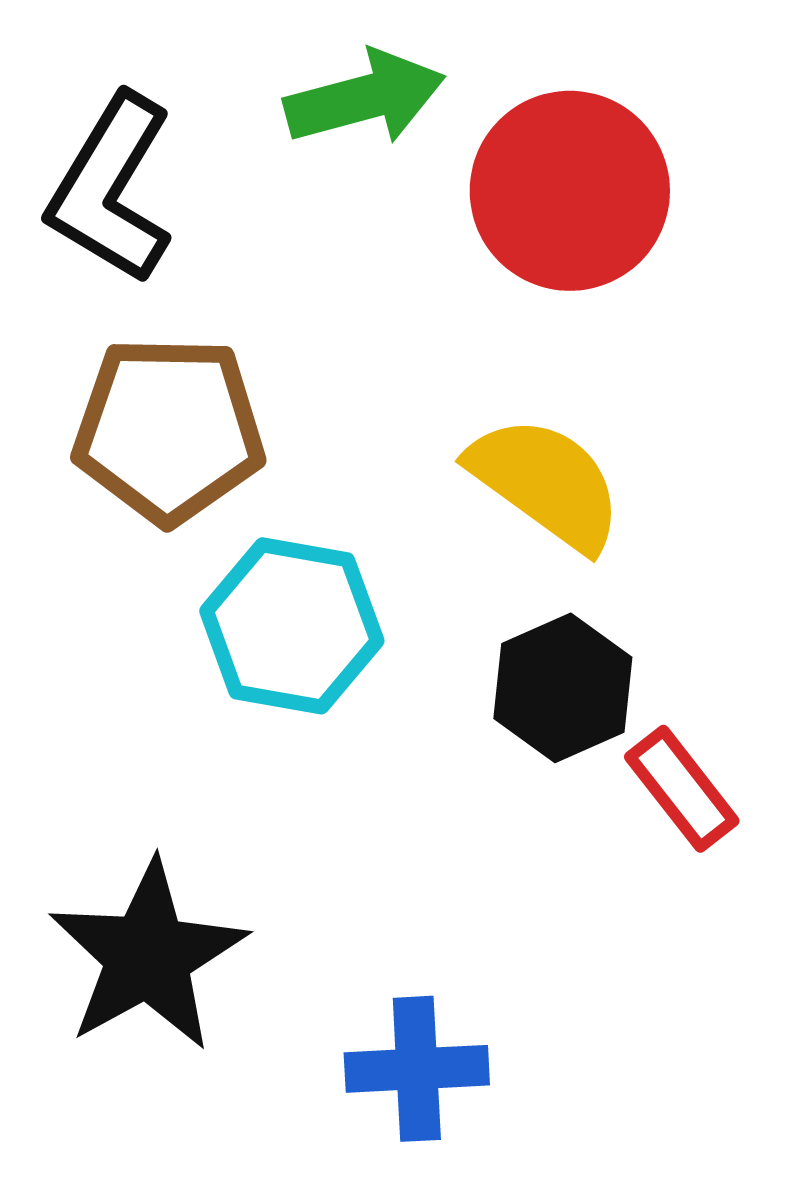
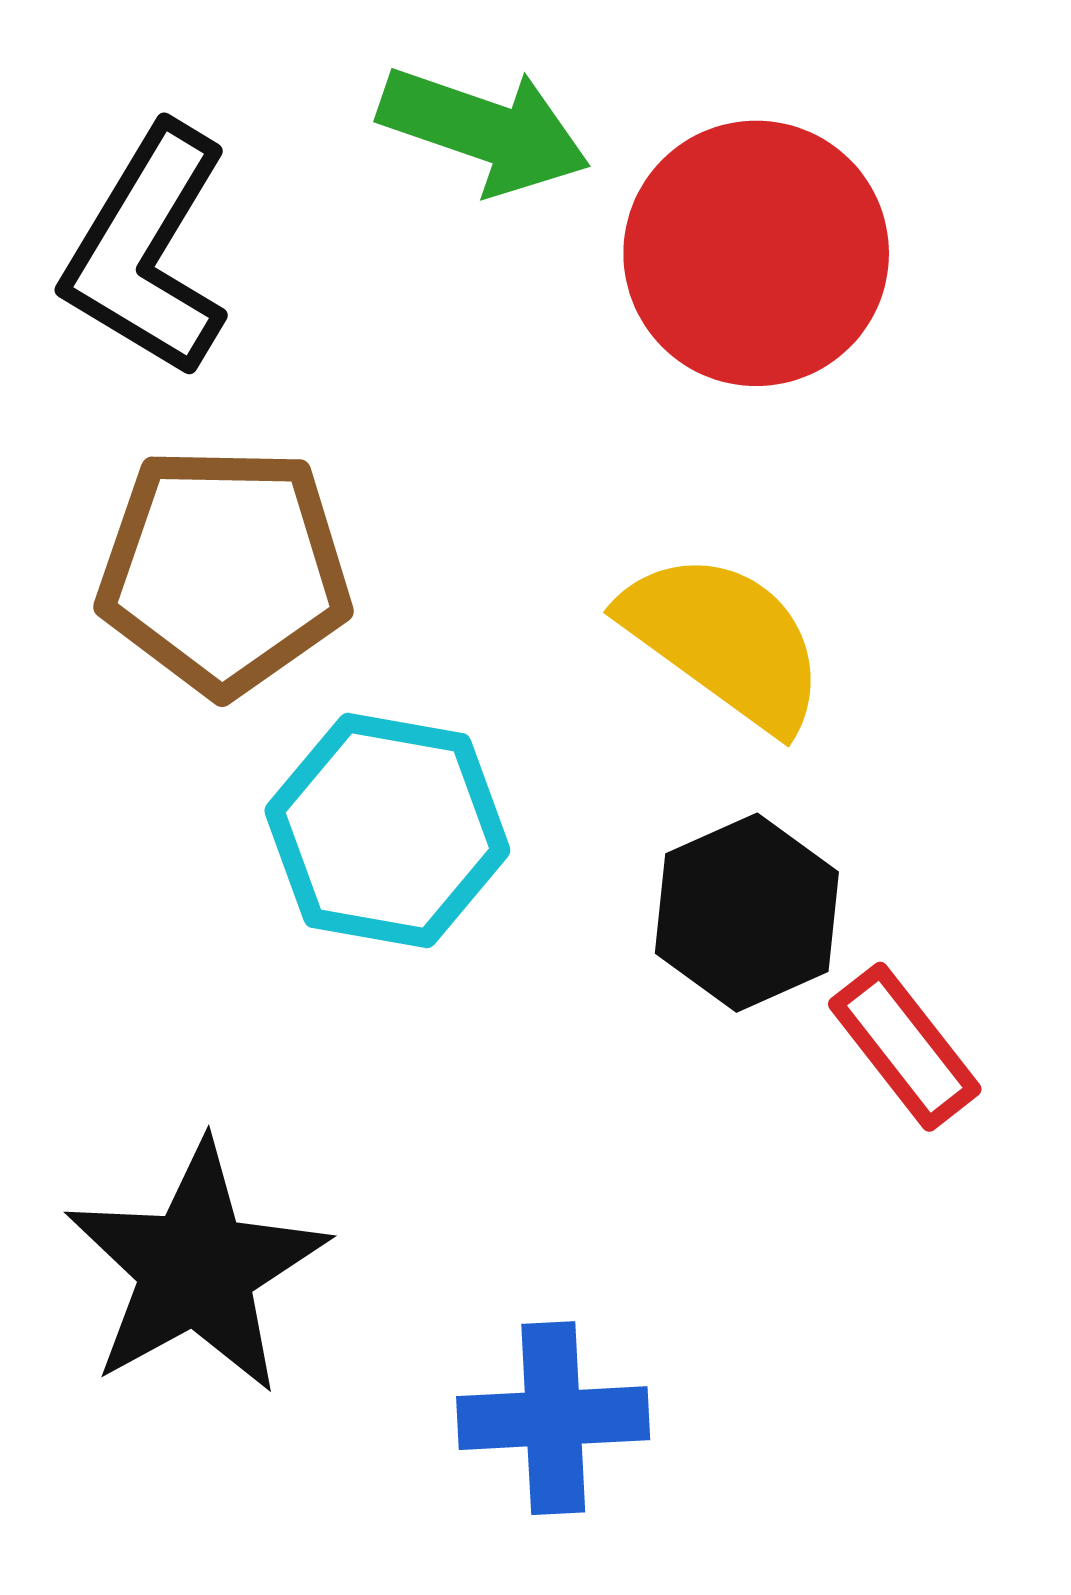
green arrow: (365, 98) -> (484, 130), turned 34

